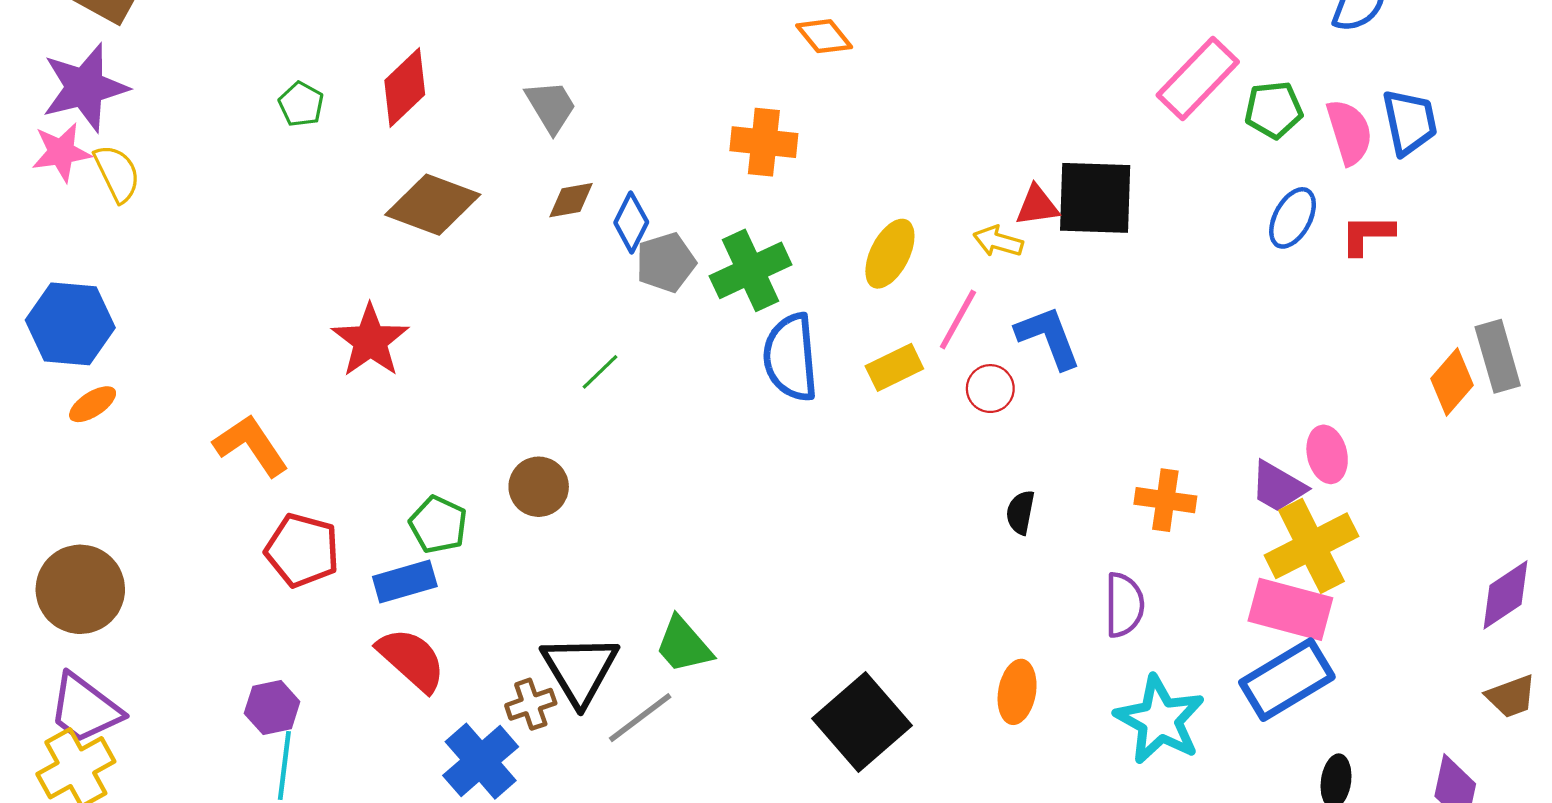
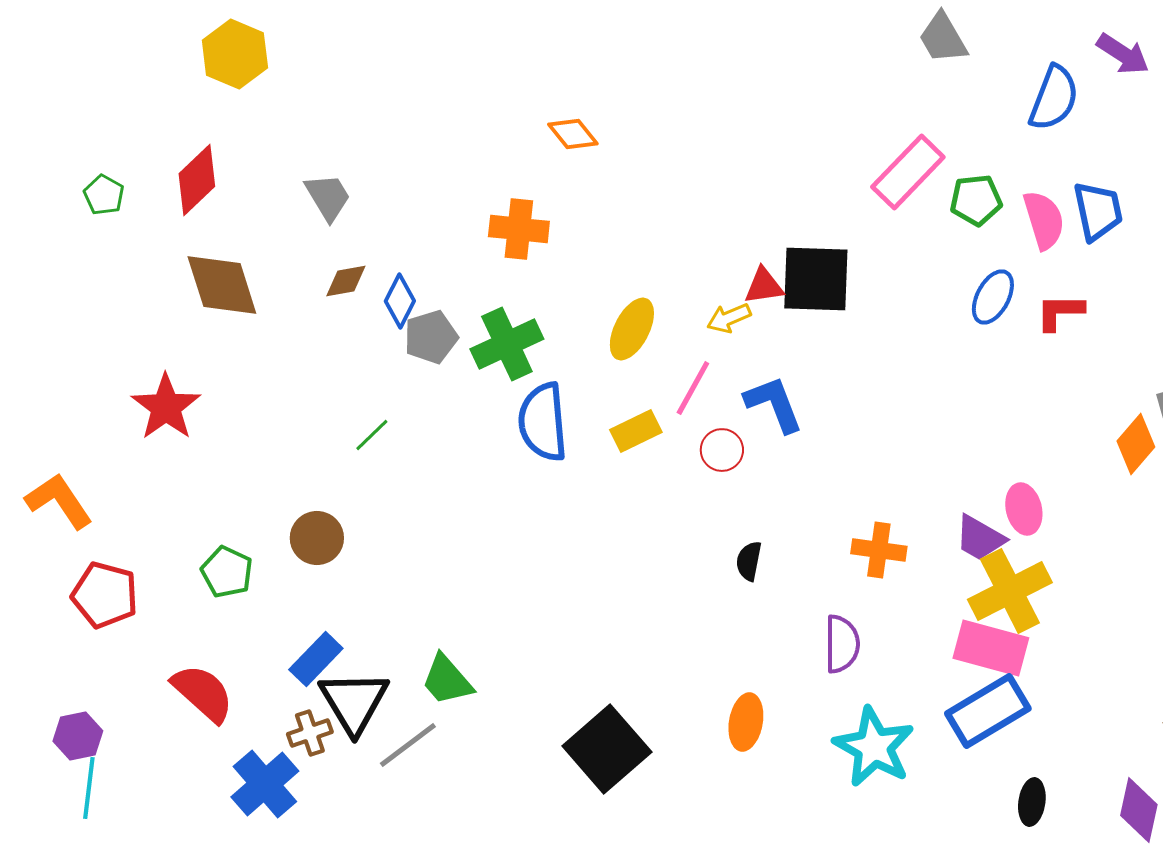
brown diamond: (433, 205) -> (222, 285), turned 52
yellow arrow: (998, 241) -> (729, 318), turned -39
blue rectangle: (405, 582) -> (316, 659), moved, turned -30

